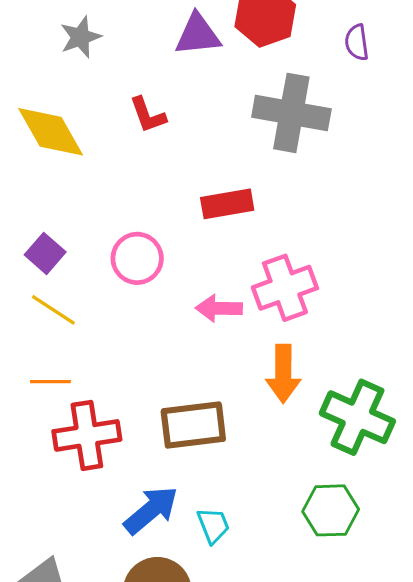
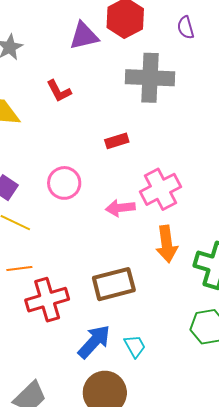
red rectangle: (227, 204) -> (117, 141), size x0.7

